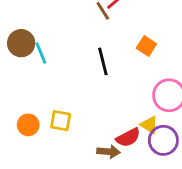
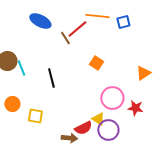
black line: (103, 61) -> (51, 78), moved
orange circle: (28, 125) -> (12, 104), moved

